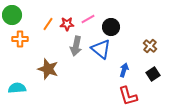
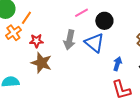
orange line: (48, 24) -> (26, 18), moved
red star: (67, 24) -> (36, 41), moved
orange cross: (20, 39) -> (13, 33), turned -35

